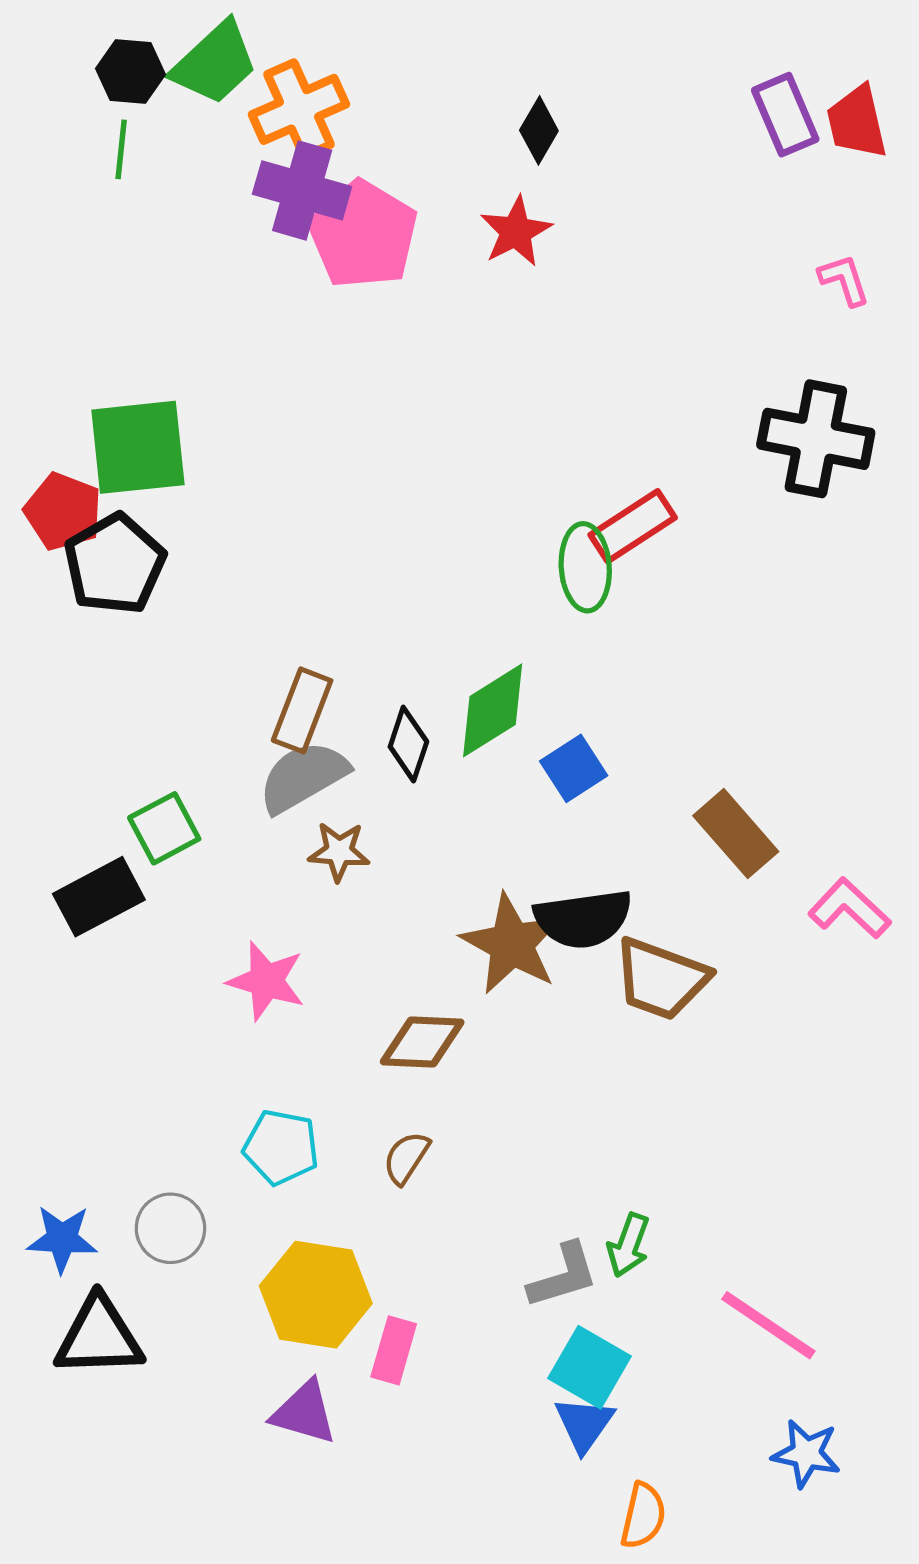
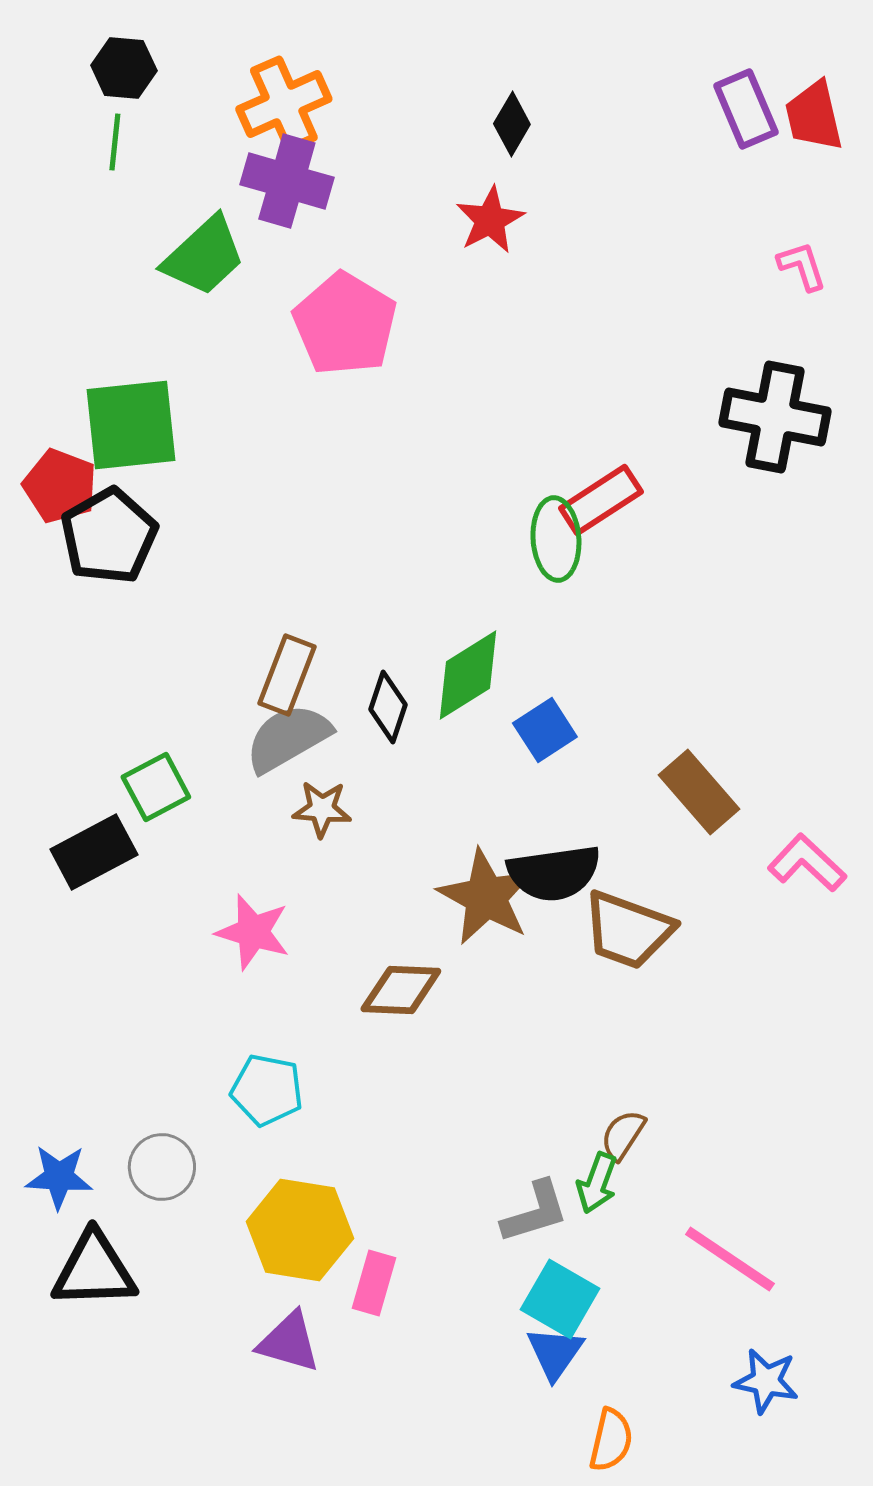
green trapezoid: (215, 63) -> (204, 256), moved
pink pentagon: (363, 235) -> (345, 324), moved
brown semicircle: (406, 1158) -> (623, 1135), moved

